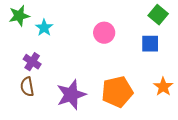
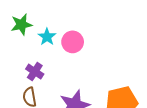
pink circle: (104, 33) -> (73, 42), moved

